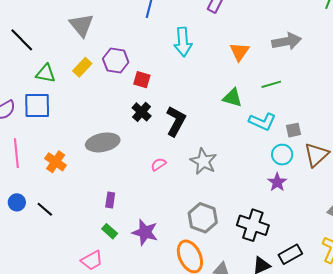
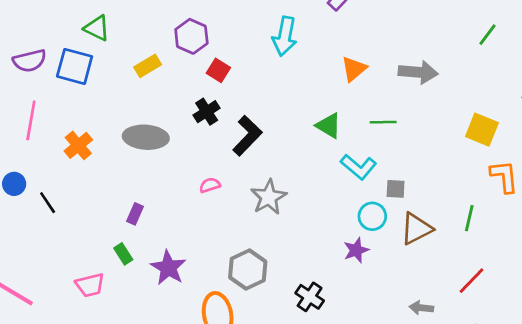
yellow rectangle: (82, 67) -> (148, 66), moved
black cross: (253, 225) -> (310, 297), size x0.7

